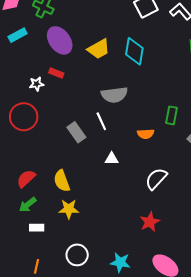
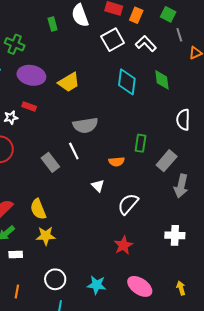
purple ellipse: (60, 40) -> (31, 75), turned -40
cyan diamond: (134, 51) -> (127, 82), moved
white triangle: (112, 159) -> (98, 186), moved, turned 48

